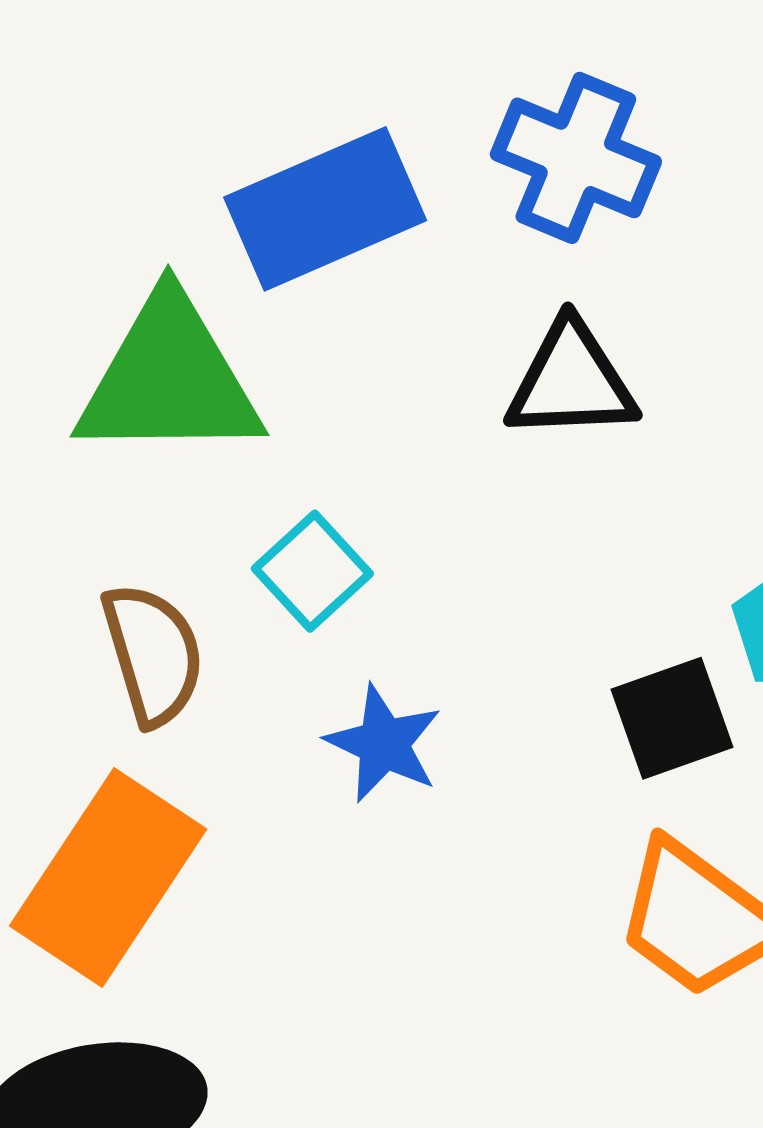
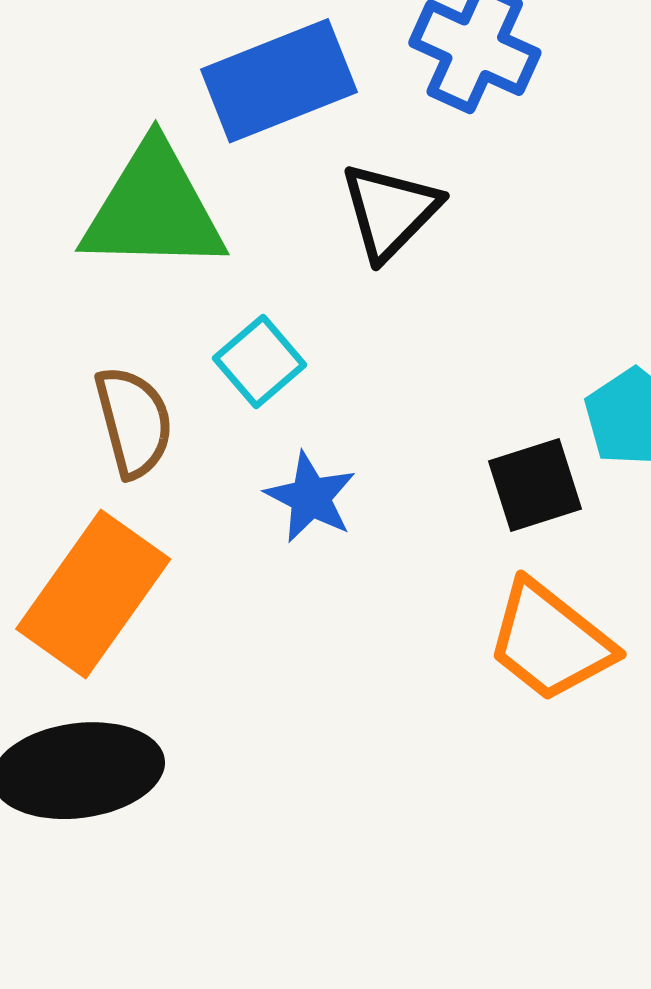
black triangle: (571, 381) -> (390, 211), moved, turned -45

